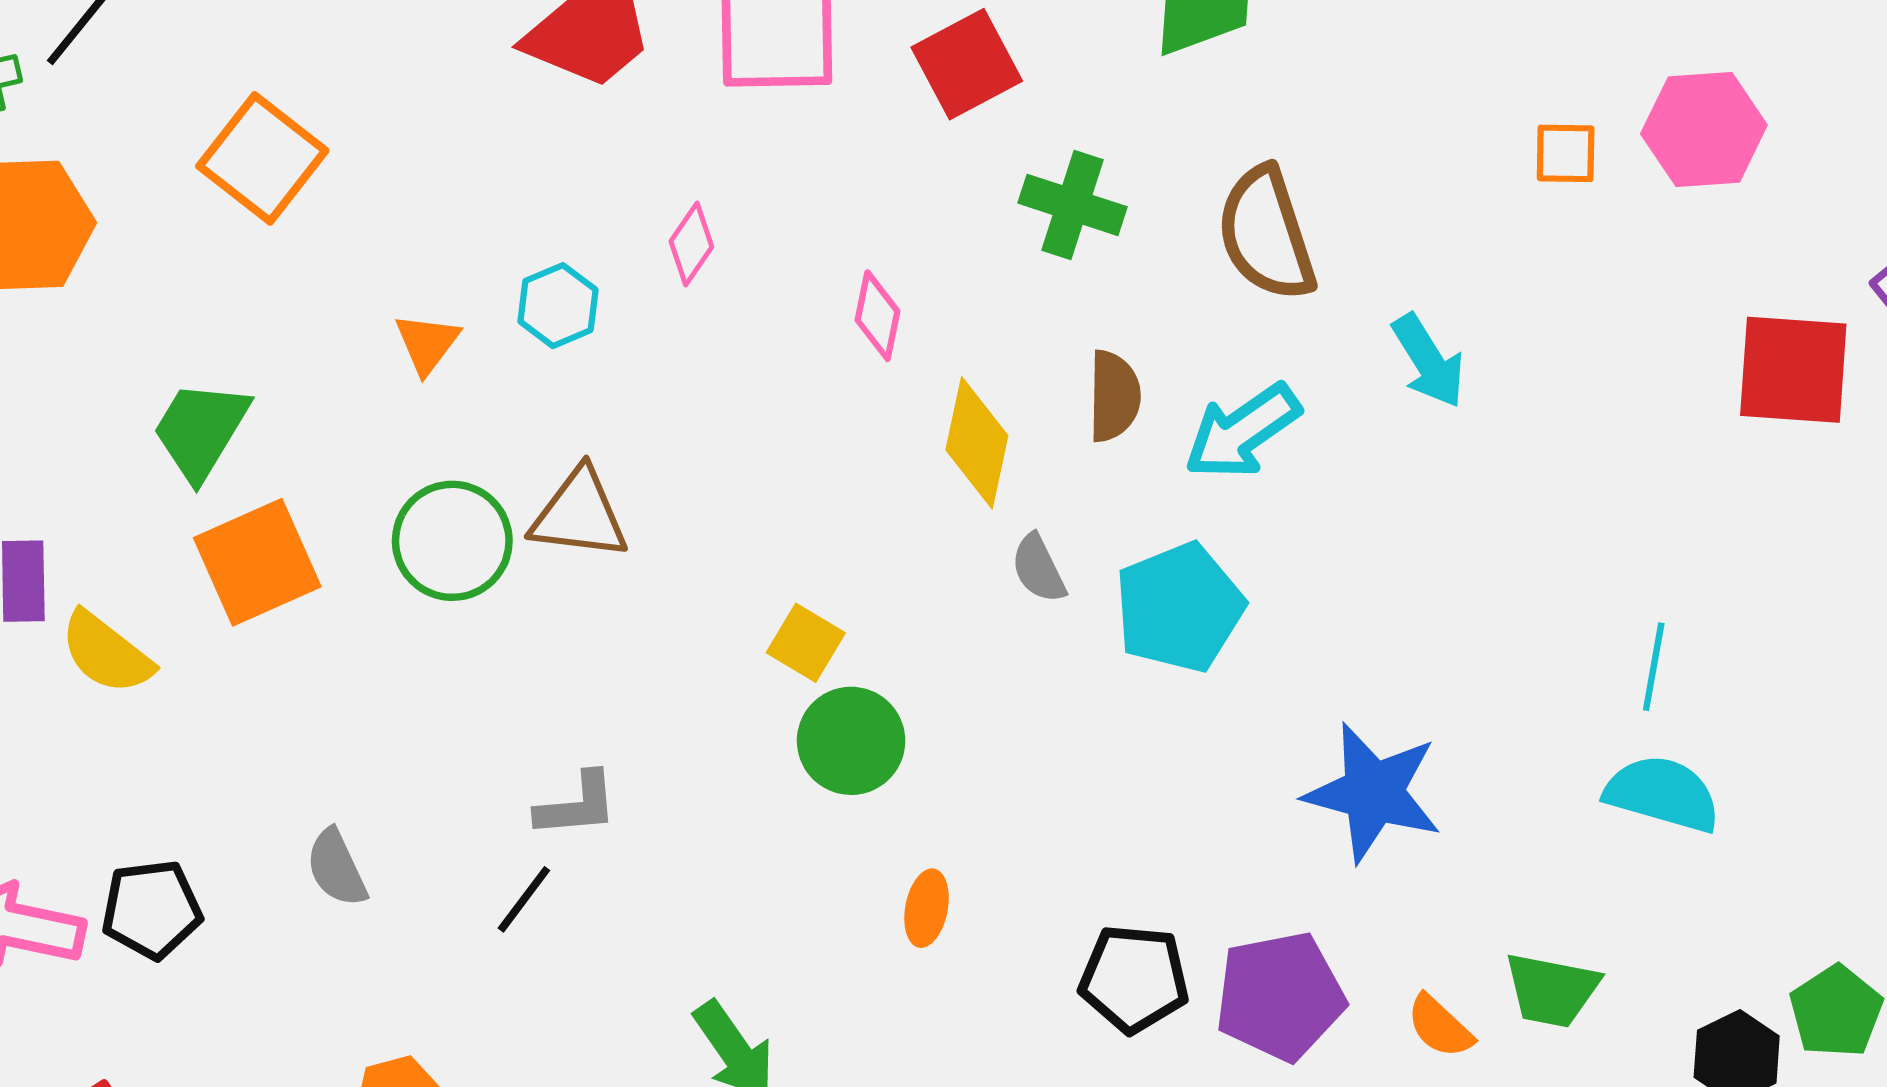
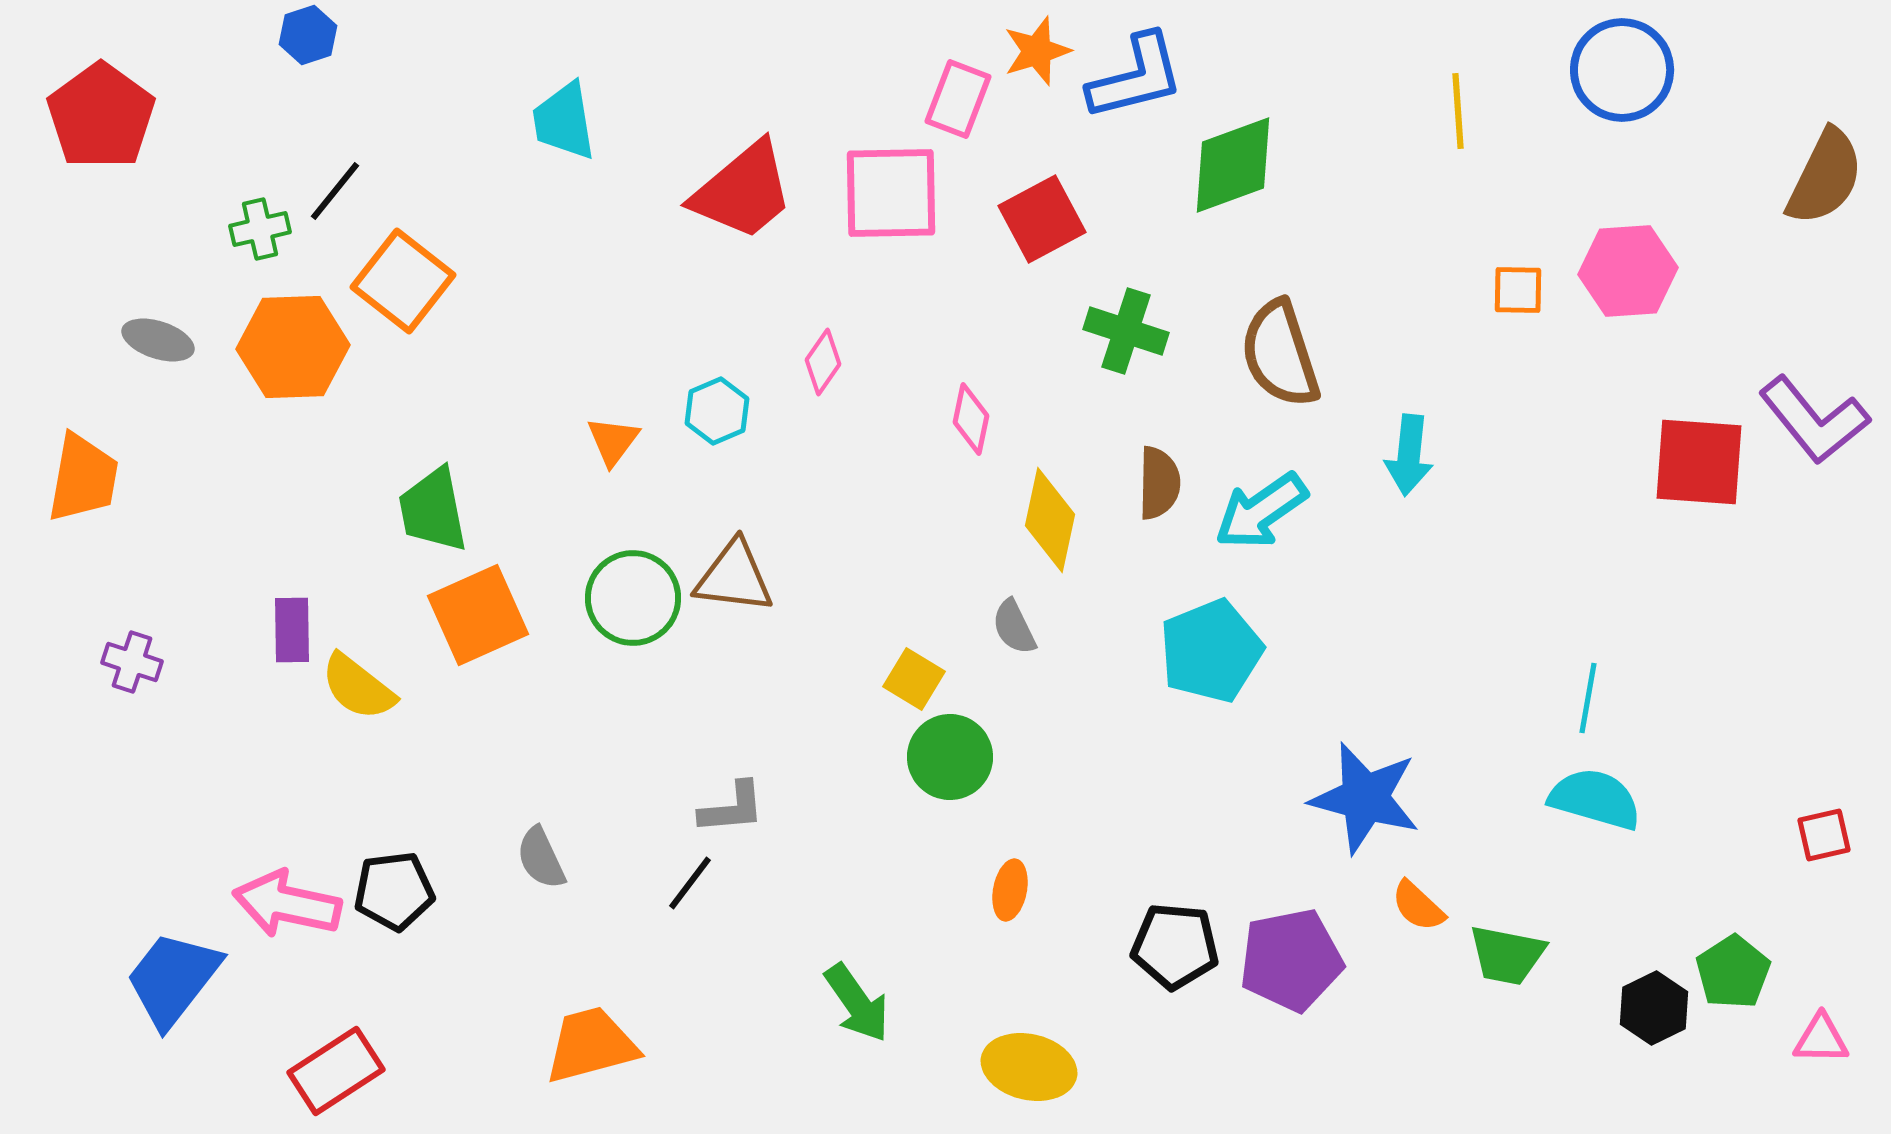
orange square: (262, 158) -> (403, 281), moved
cyan arrow: (1428, 361) -> (1409, 455), turned 38
green trapezoid: (201, 430) -> (433, 510), turned -42
gray semicircle: (1038, 569) -> (1014, 627), moved
orange semicircle: (1440, 1026) -> (1418, 906), moved

